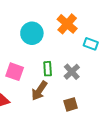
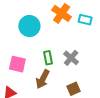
cyan rectangle: (91, 44) -> (85, 20), moved

